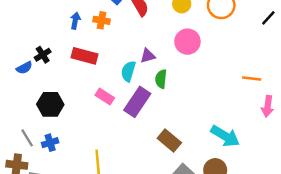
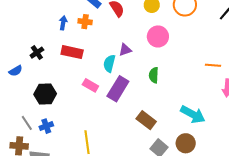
blue semicircle: (24, 68) -> (16, 71), moved
green semicircle: (161, 79) -> (154, 75), moved

